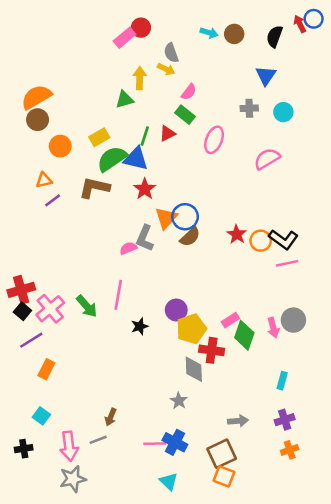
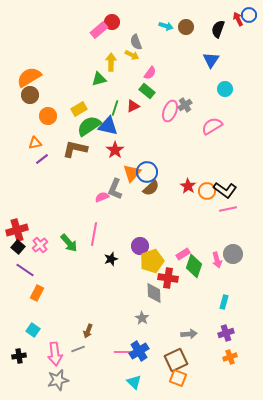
gray cross: (249, 108) -> (185, 105), moved, turned -32
pink cross: (50, 309) -> (40, 245), size x0.7
purple line: (31, 340) -> (25, 270), turned 66
blue cross: (175, 442) -> (139, 351), turned 30

